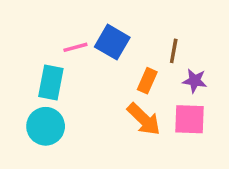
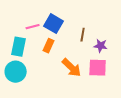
brown line: (174, 51) -> (83, 35), moved
orange rectangle: (147, 81) -> (49, 46), moved

